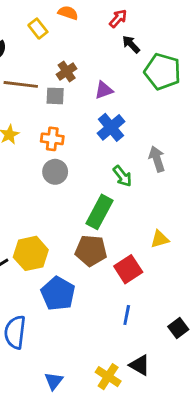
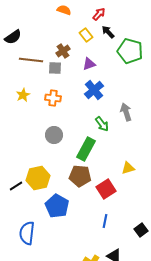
yellow rectangle: (38, 29) -> (86, 35), moved
gray circle: (55, 172) -> (54, 135), moved

